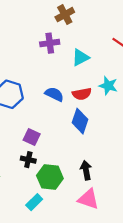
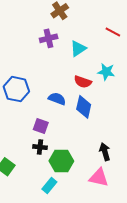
blue semicircle: (54, 94) -> (57, 99), moved
red semicircle: (82, 94) -> (83, 82), turned 36
black arrow: (86, 170) -> (105, 152), moved

